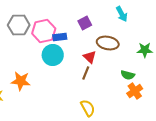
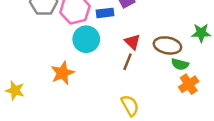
blue rectangle: (60, 37) -> (105, 13), moved
brown ellipse: (108, 43) -> (167, 45), moved
orange star: (21, 81) -> (62, 73), moved, turned -30

